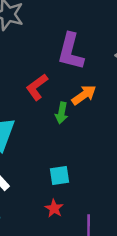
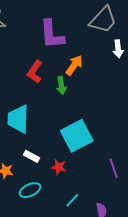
cyan square: (60, 175) -> (77, 136), size x1.8
red star: (54, 208) -> (59, 167), moved

